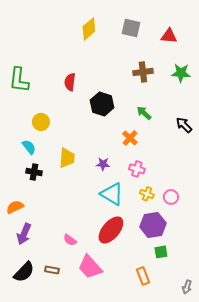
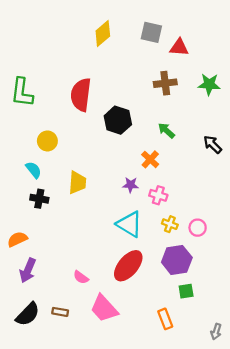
red triangle: (169, 36) -> (179, 47), moved
red semicircle: (70, 82) -> (81, 95), size x1.6
purple star: (103, 164) -> (131, 185), moved

